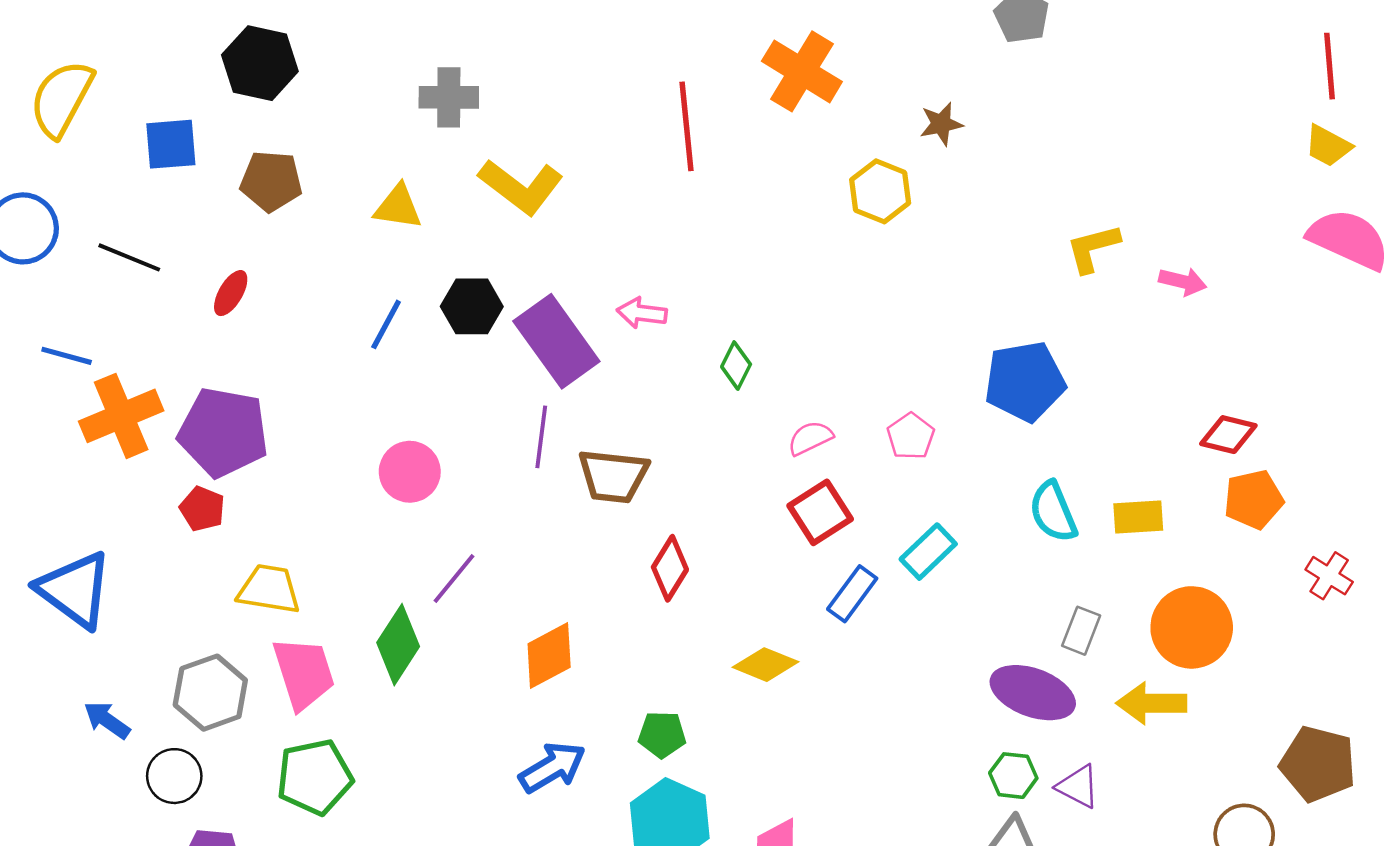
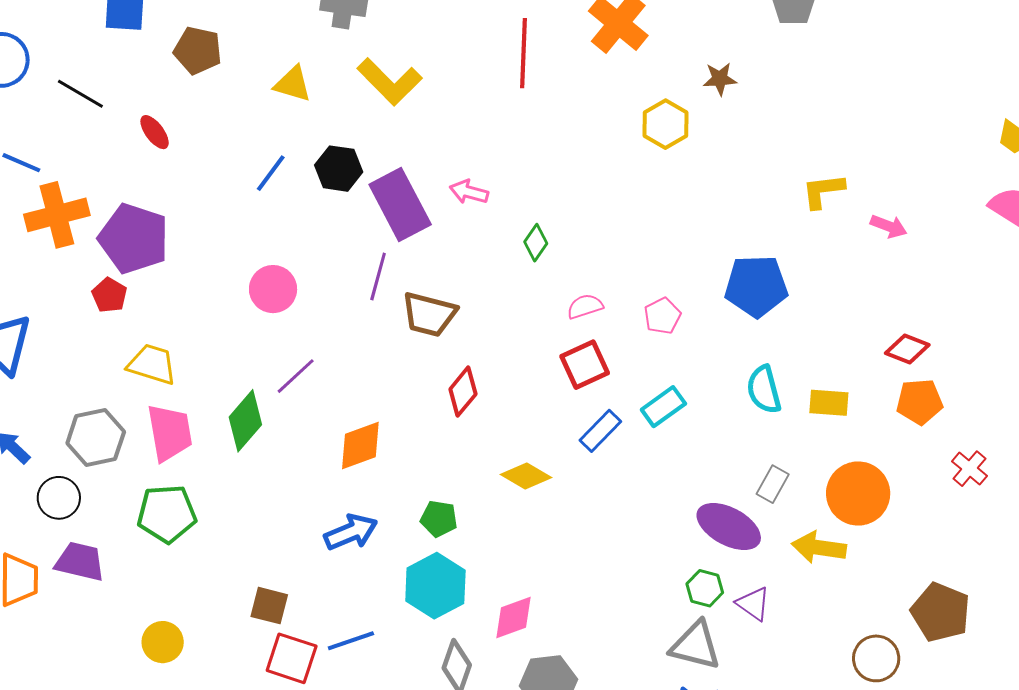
red ellipse: (231, 293) -> (155, 132), turned -75

